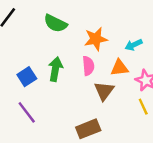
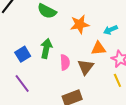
pink semicircle: (88, 66) -> (65, 62), moved

